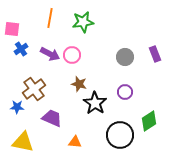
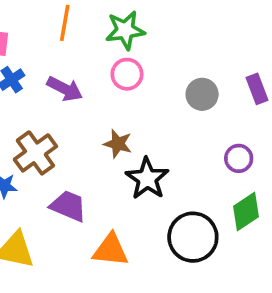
pink circle: (72, 55) -> (127, 74), moved
purple circle: (125, 92) -> (239, 158), moved
orange triangle: (75, 142) -> (111, 250), size x1.5

